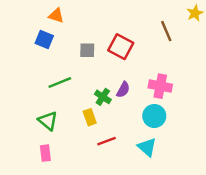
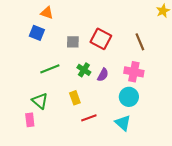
brown line: (166, 31) -> (140, 42), moved
green cross: (103, 97) -> (84, 70), moved
pink rectangle: (45, 153) -> (30, 120), moved

